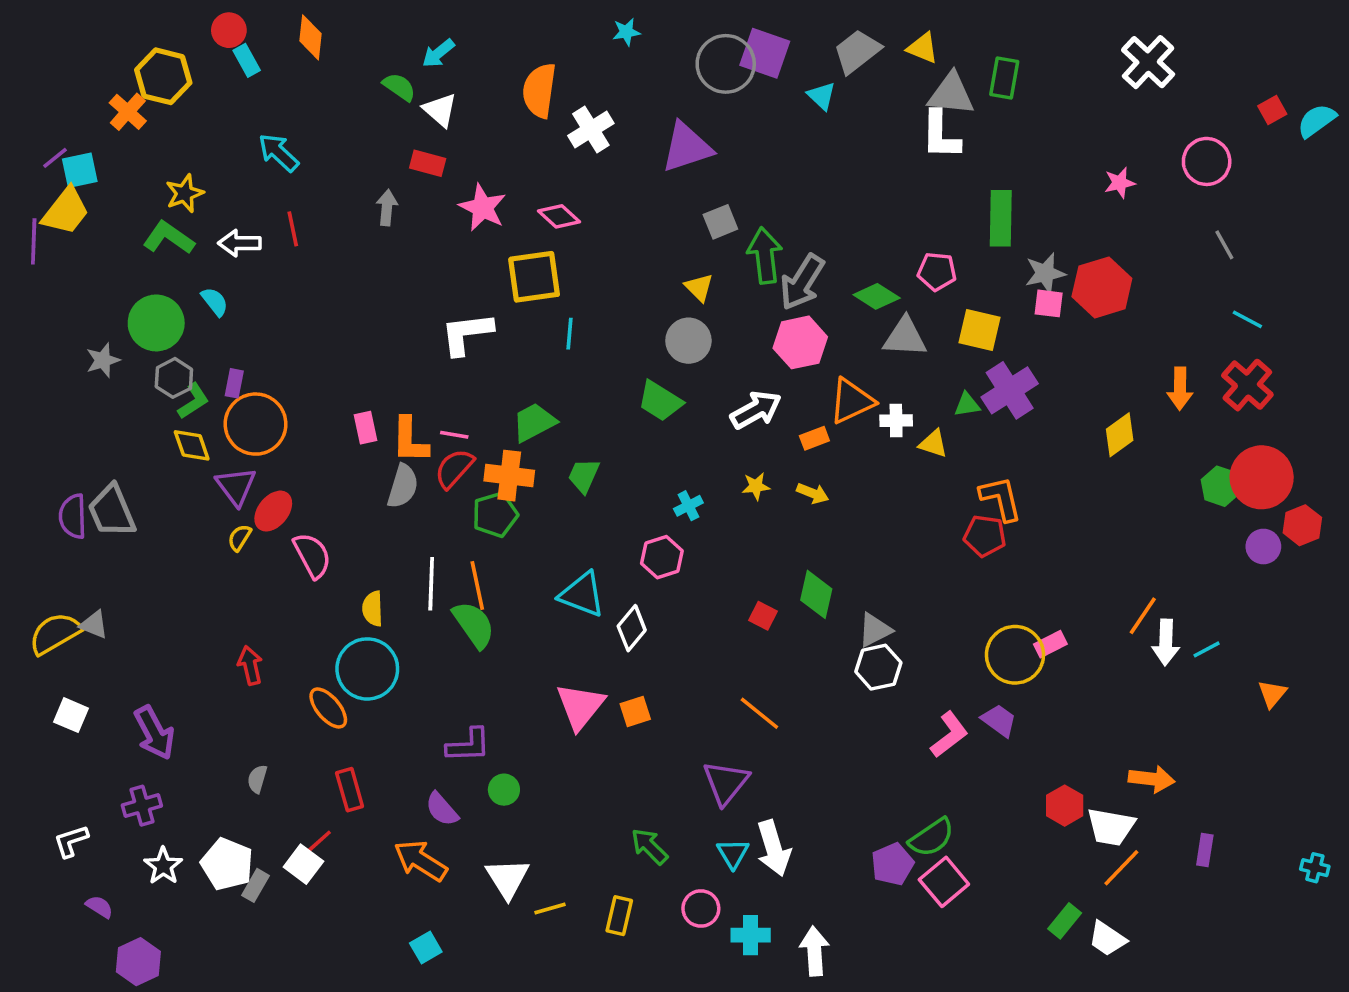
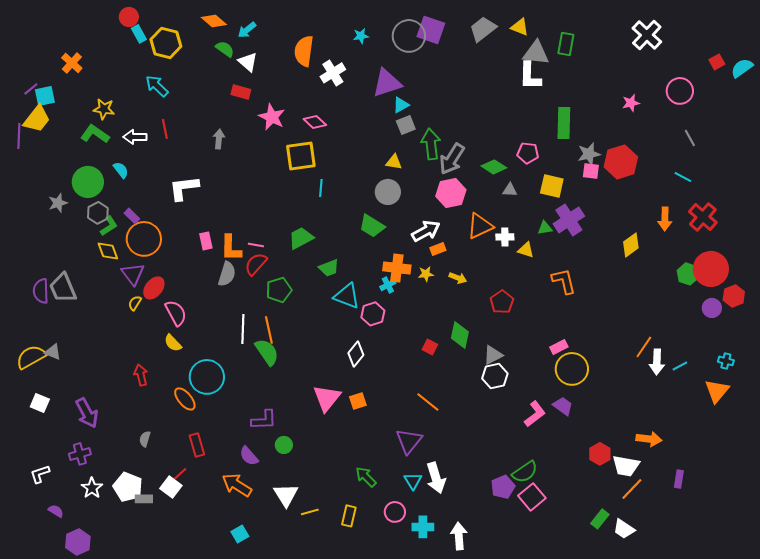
cyan star: (626, 32) -> (361, 36), moved
orange diamond: (311, 37) -> (214, 21), moved, turned -55
yellow hexagon: (163, 76) -> (166, 43), moved
cyan triangle: (822, 96) -> (401, 105), moved, turned 48
yellow star: (185, 193) -> (104, 109), turned 30
gray arrow: (387, 208) -> (219, 139), moved
yellow triangle: (699, 287) -> (394, 162), turned -36
cyan line: (1247, 319) -> (683, 177), moved
white L-shape: (467, 334) -> (184, 188), moved
gray triangle: (905, 337) -> (510, 190), size x0.6
purple rectangle: (234, 383) -> (132, 216), turned -56
orange rectangle: (814, 438) -> (438, 249), moved
orange cross: (509, 476) -> (397, 268), moved
green trapezoid: (584, 476) -> (329, 268), turned -135
red pentagon: (985, 536) -> (502, 302), moved, turned 30
cyan triangle: (582, 594) -> (347, 296), moved
yellow semicircle: (373, 609) -> (173, 343), moved, turned -42
pink rectangle: (1050, 644) -> (559, 347), moved
orange triangle: (1272, 694) -> (717, 391), size x1.5
cyan cross: (1315, 868) -> (726, 361), moved
gray rectangle: (256, 885) -> (144, 499), turned 60

